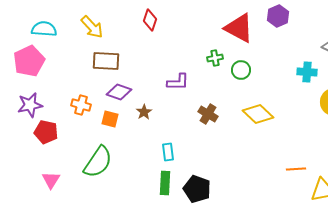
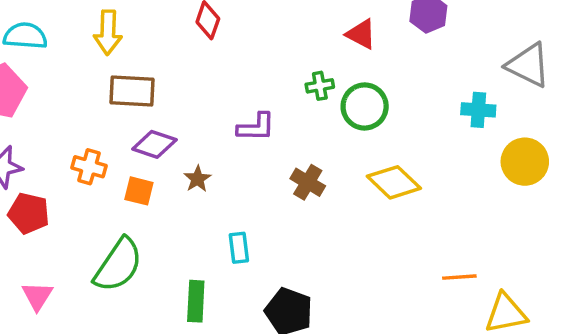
yellow arrow: (92, 27) -> (108, 32), turned 45
red triangle: (239, 28) -> (361, 34), size x0.6
green circle: (241, 70) -> (365, 106), size x1.4
green rectangle: (165, 183) -> (196, 301), moved

